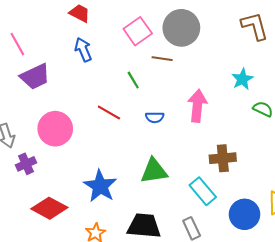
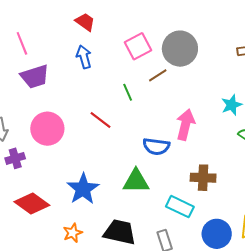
brown line: (162, 59) -> (158, 75), turned -48
blue semicircle: (155, 117) -> (156, 146), moved, size x1.5
cyan rectangle: (203, 191) -> (180, 207), turned -32

